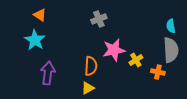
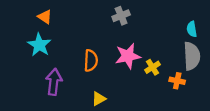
gray cross: (99, 19) -> (121, 16), moved
orange semicircle: (91, 66) -> (91, 61), moved

